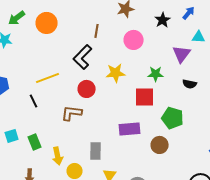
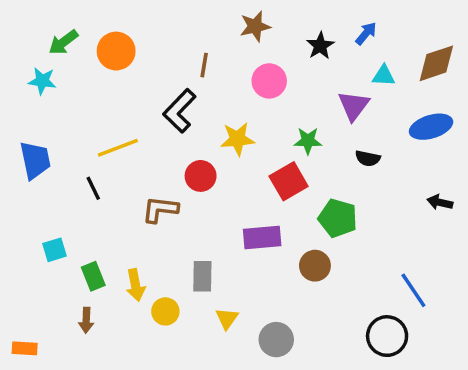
red circle: (87, 89) -> (201, 176), moved
red square: (145, 97) -> (289, 181), turned -30
green rectangle: (35, 142) -> (93, 276), moved

